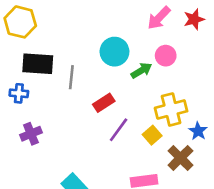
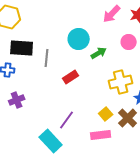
pink circle: (166, 56) -> (129, 42), moved
purple line: (119, 130) -> (67, 120), moved
yellow square: (152, 135) -> (106, 114), moved

